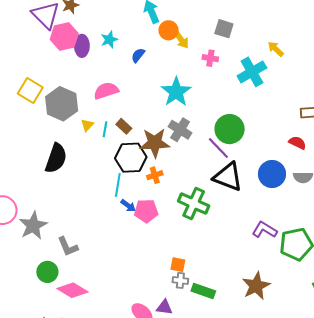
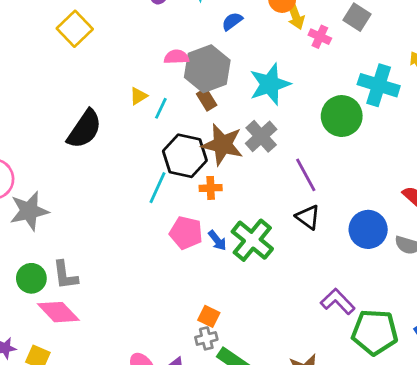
pink cross: (210, 58) -> (320, 37), moved
cyan cross: (252, 72) -> (379, 85), turned 32
pink semicircle: (106, 91) -> (176, 57), size x0.7
gray hexagon: (62, 104) -> (207, 69), moved
brown rectangle: (124, 126) -> (207, 99), moved
green circle: (230, 129) -> (342, 116), moved
black triangle: (228, 177) -> (308, 217), size x0.6
blue arrow: (128, 206) -> (217, 240), moved
gray L-shape: (68, 246) -> (65, 275), moved
gray cross: (180, 280) -> (206, 338), turned -35

